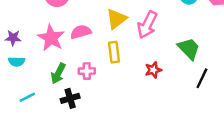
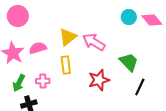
pink arrow: (147, 25) -> (94, 42), turned 95
red star: (153, 70) -> (99, 80), size x1.5

